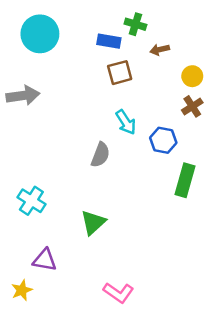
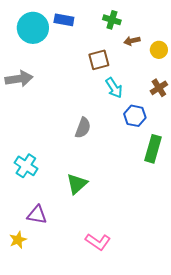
blue rectangle: (109, 41) -> (64, 20), moved
yellow circle: (192, 76) -> (159, 50), moved
cyan arrow: (126, 122) -> (114, 88), moved

